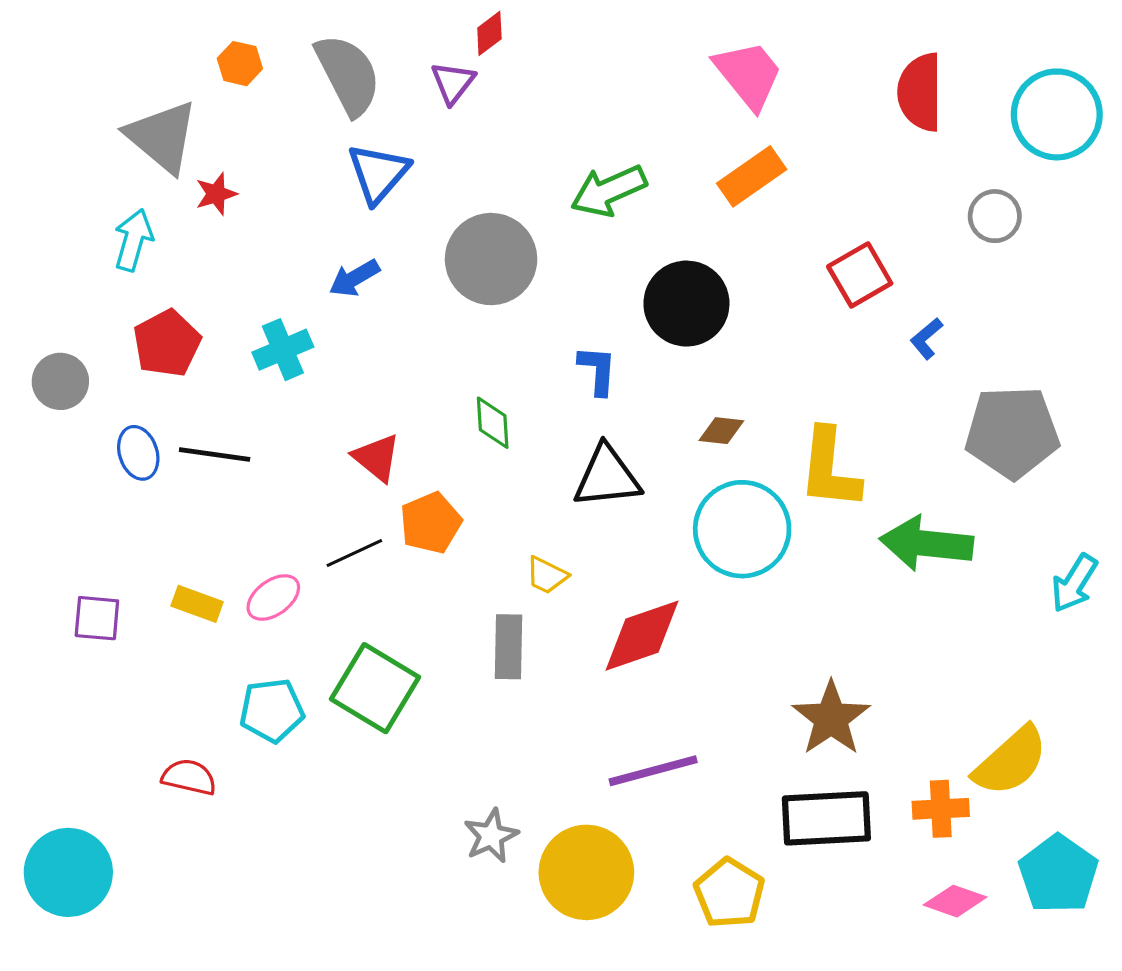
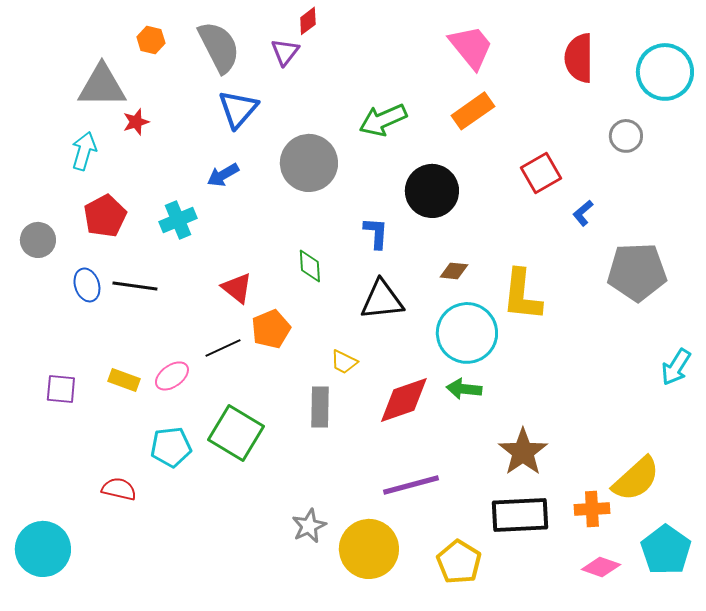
gray triangle: (162, 137) -> (102, 86), turned -40
green arrow: (926, 543) -> (464, 389), moved, size x0.6

